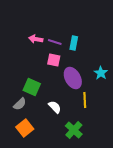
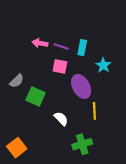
cyan star: (101, 73) -> (103, 65), moved
gray semicircle: (20, 104) -> (17, 81), moved
orange square: (25, 128) -> (17, 148), moved
green cross: (74, 130) -> (82, 144), turned 30

